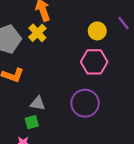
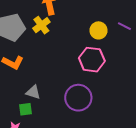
purple line: (124, 23) -> (124, 26), turned -32

